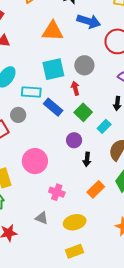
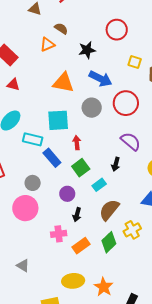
gray circle: (84, 65) -> (92, 108), moved
gray circle: (18, 115) -> (33, 183), moved
pink cross: (57, 192) -> (59, 234), moved, turned -35
yellow ellipse: (75, 222) -> (73, 281), moved

